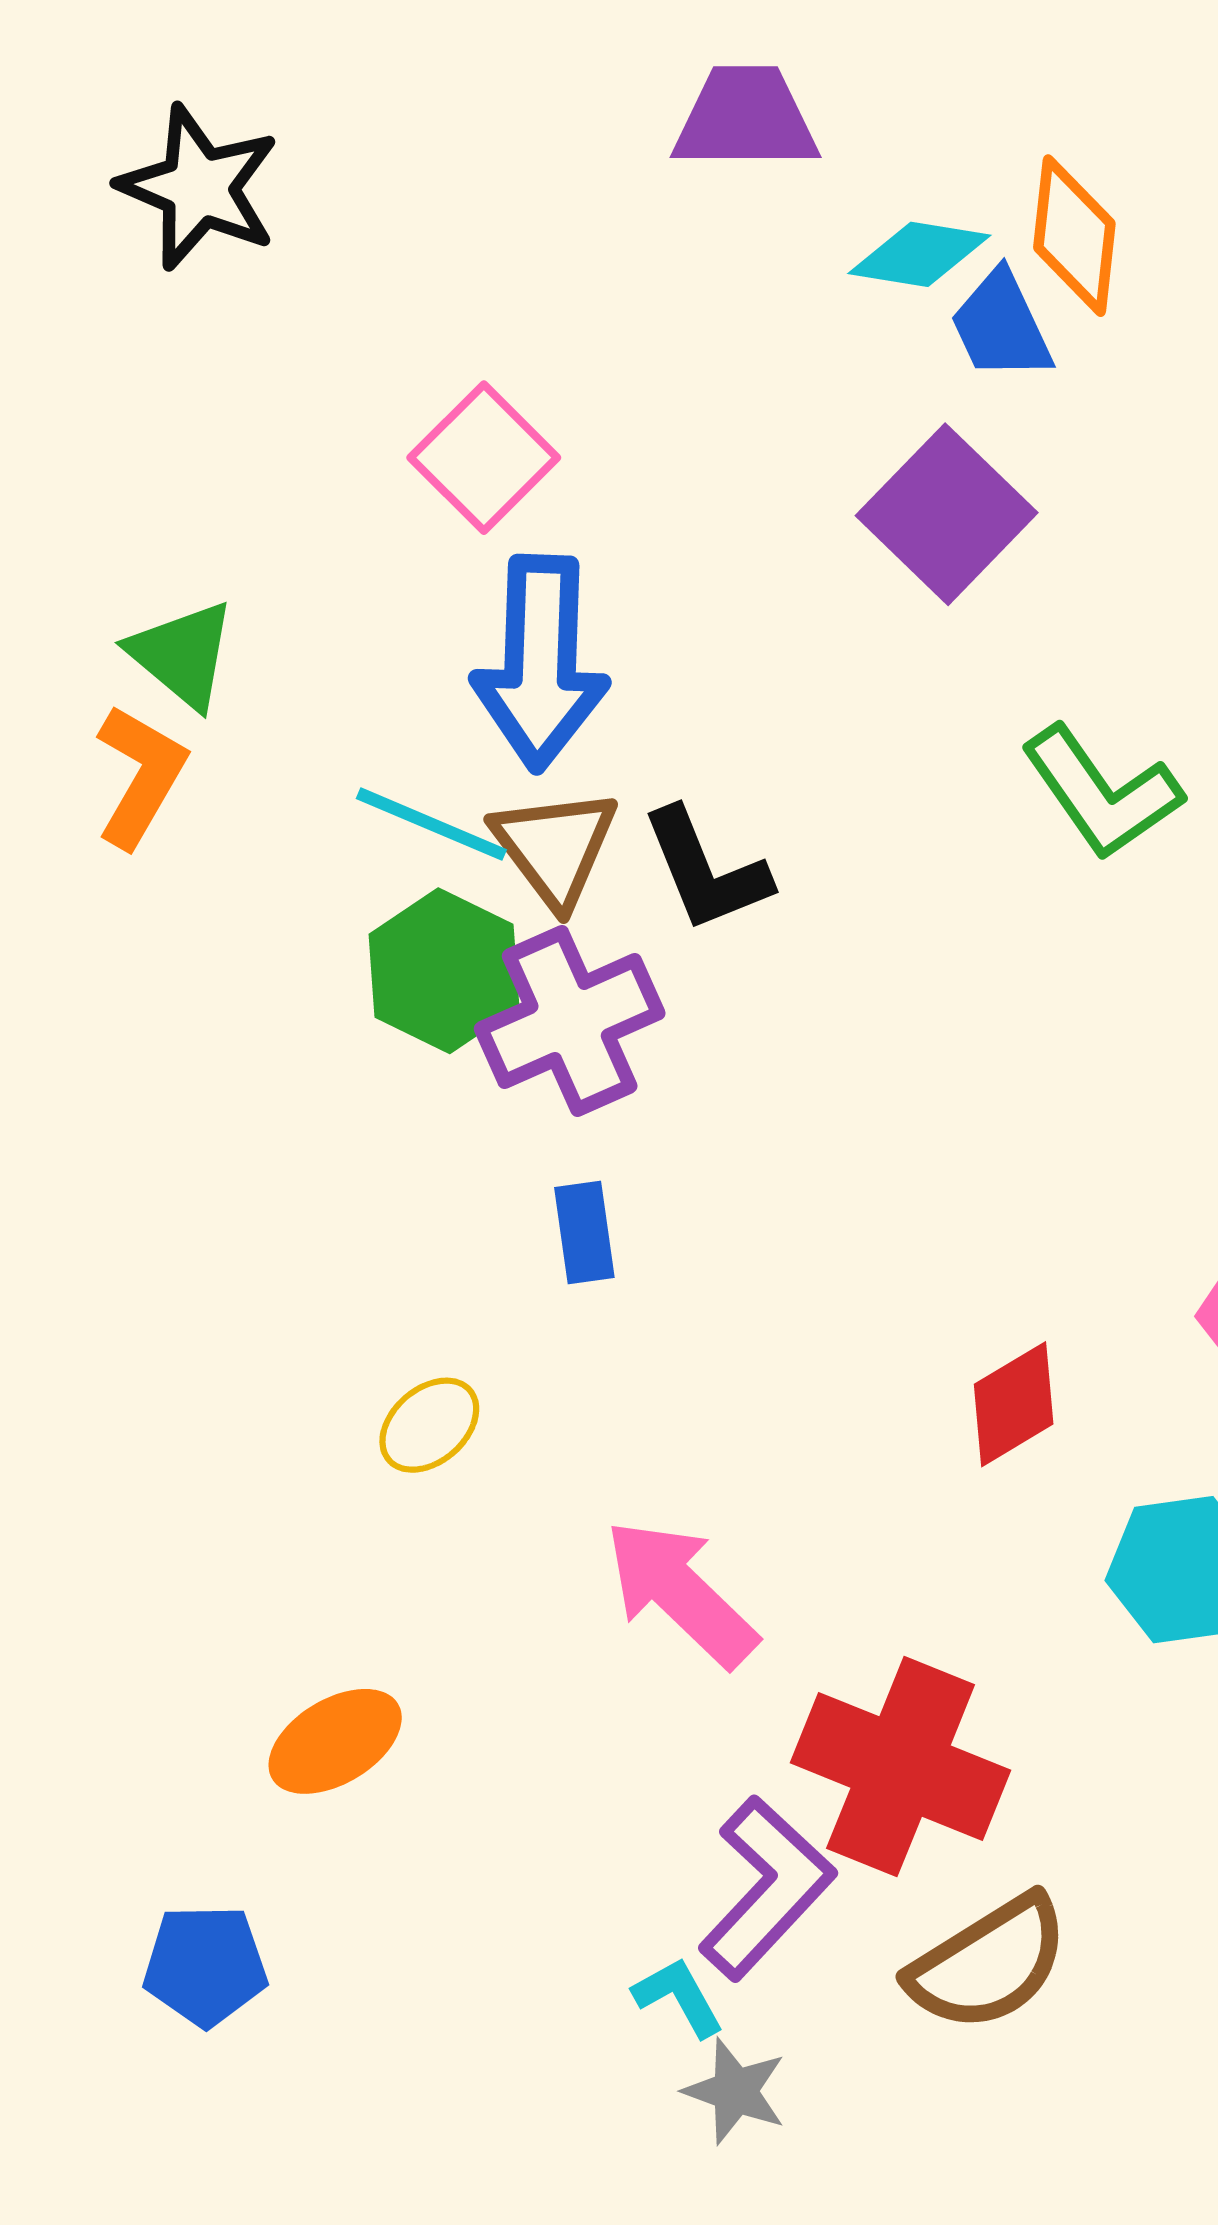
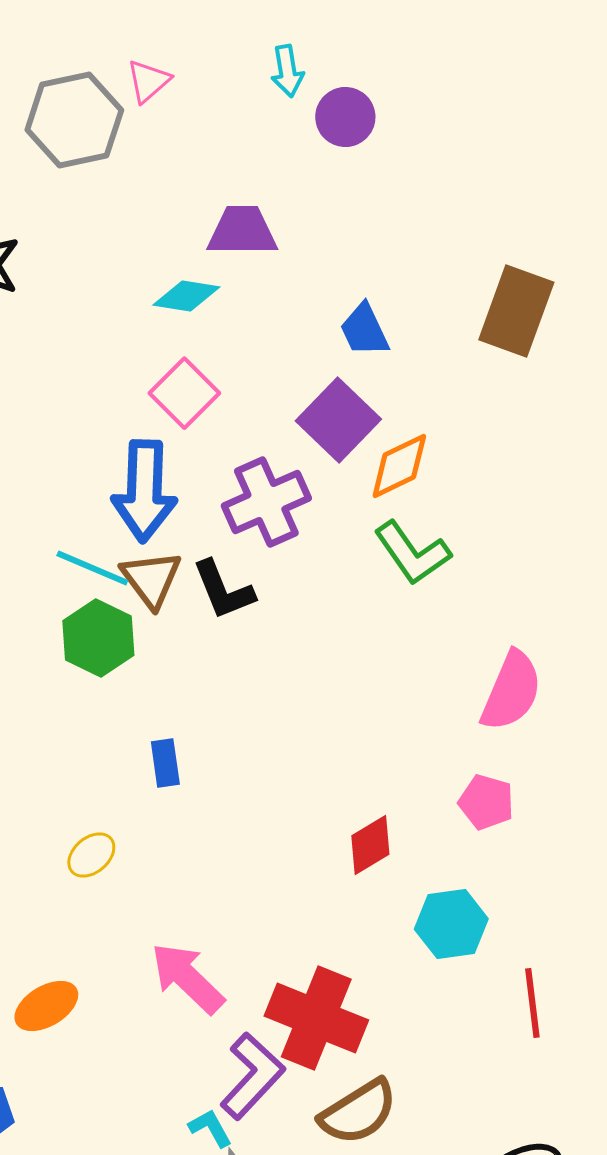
orange diamond: (1074, 236) -> (399, 466), moved, turned 58
cyan diamond: (919, 254) -> (186, 296), moved
pink square: (484, 458) -> (184, 393), moved
purple cross: (570, 1021) -> (266, 502), moved
pink arrow: (681, 1593) -> (187, 978), moved

